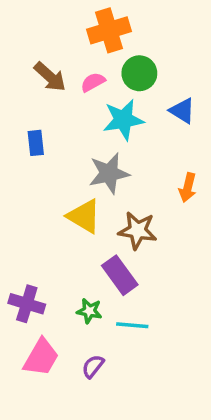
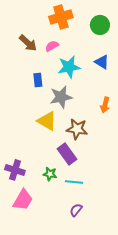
green circle: (139, 73) -> (100, 25), moved
blue rectangle: (36, 143) -> (38, 80), moved
purple semicircle: (93, 366) -> (76, 210), moved

